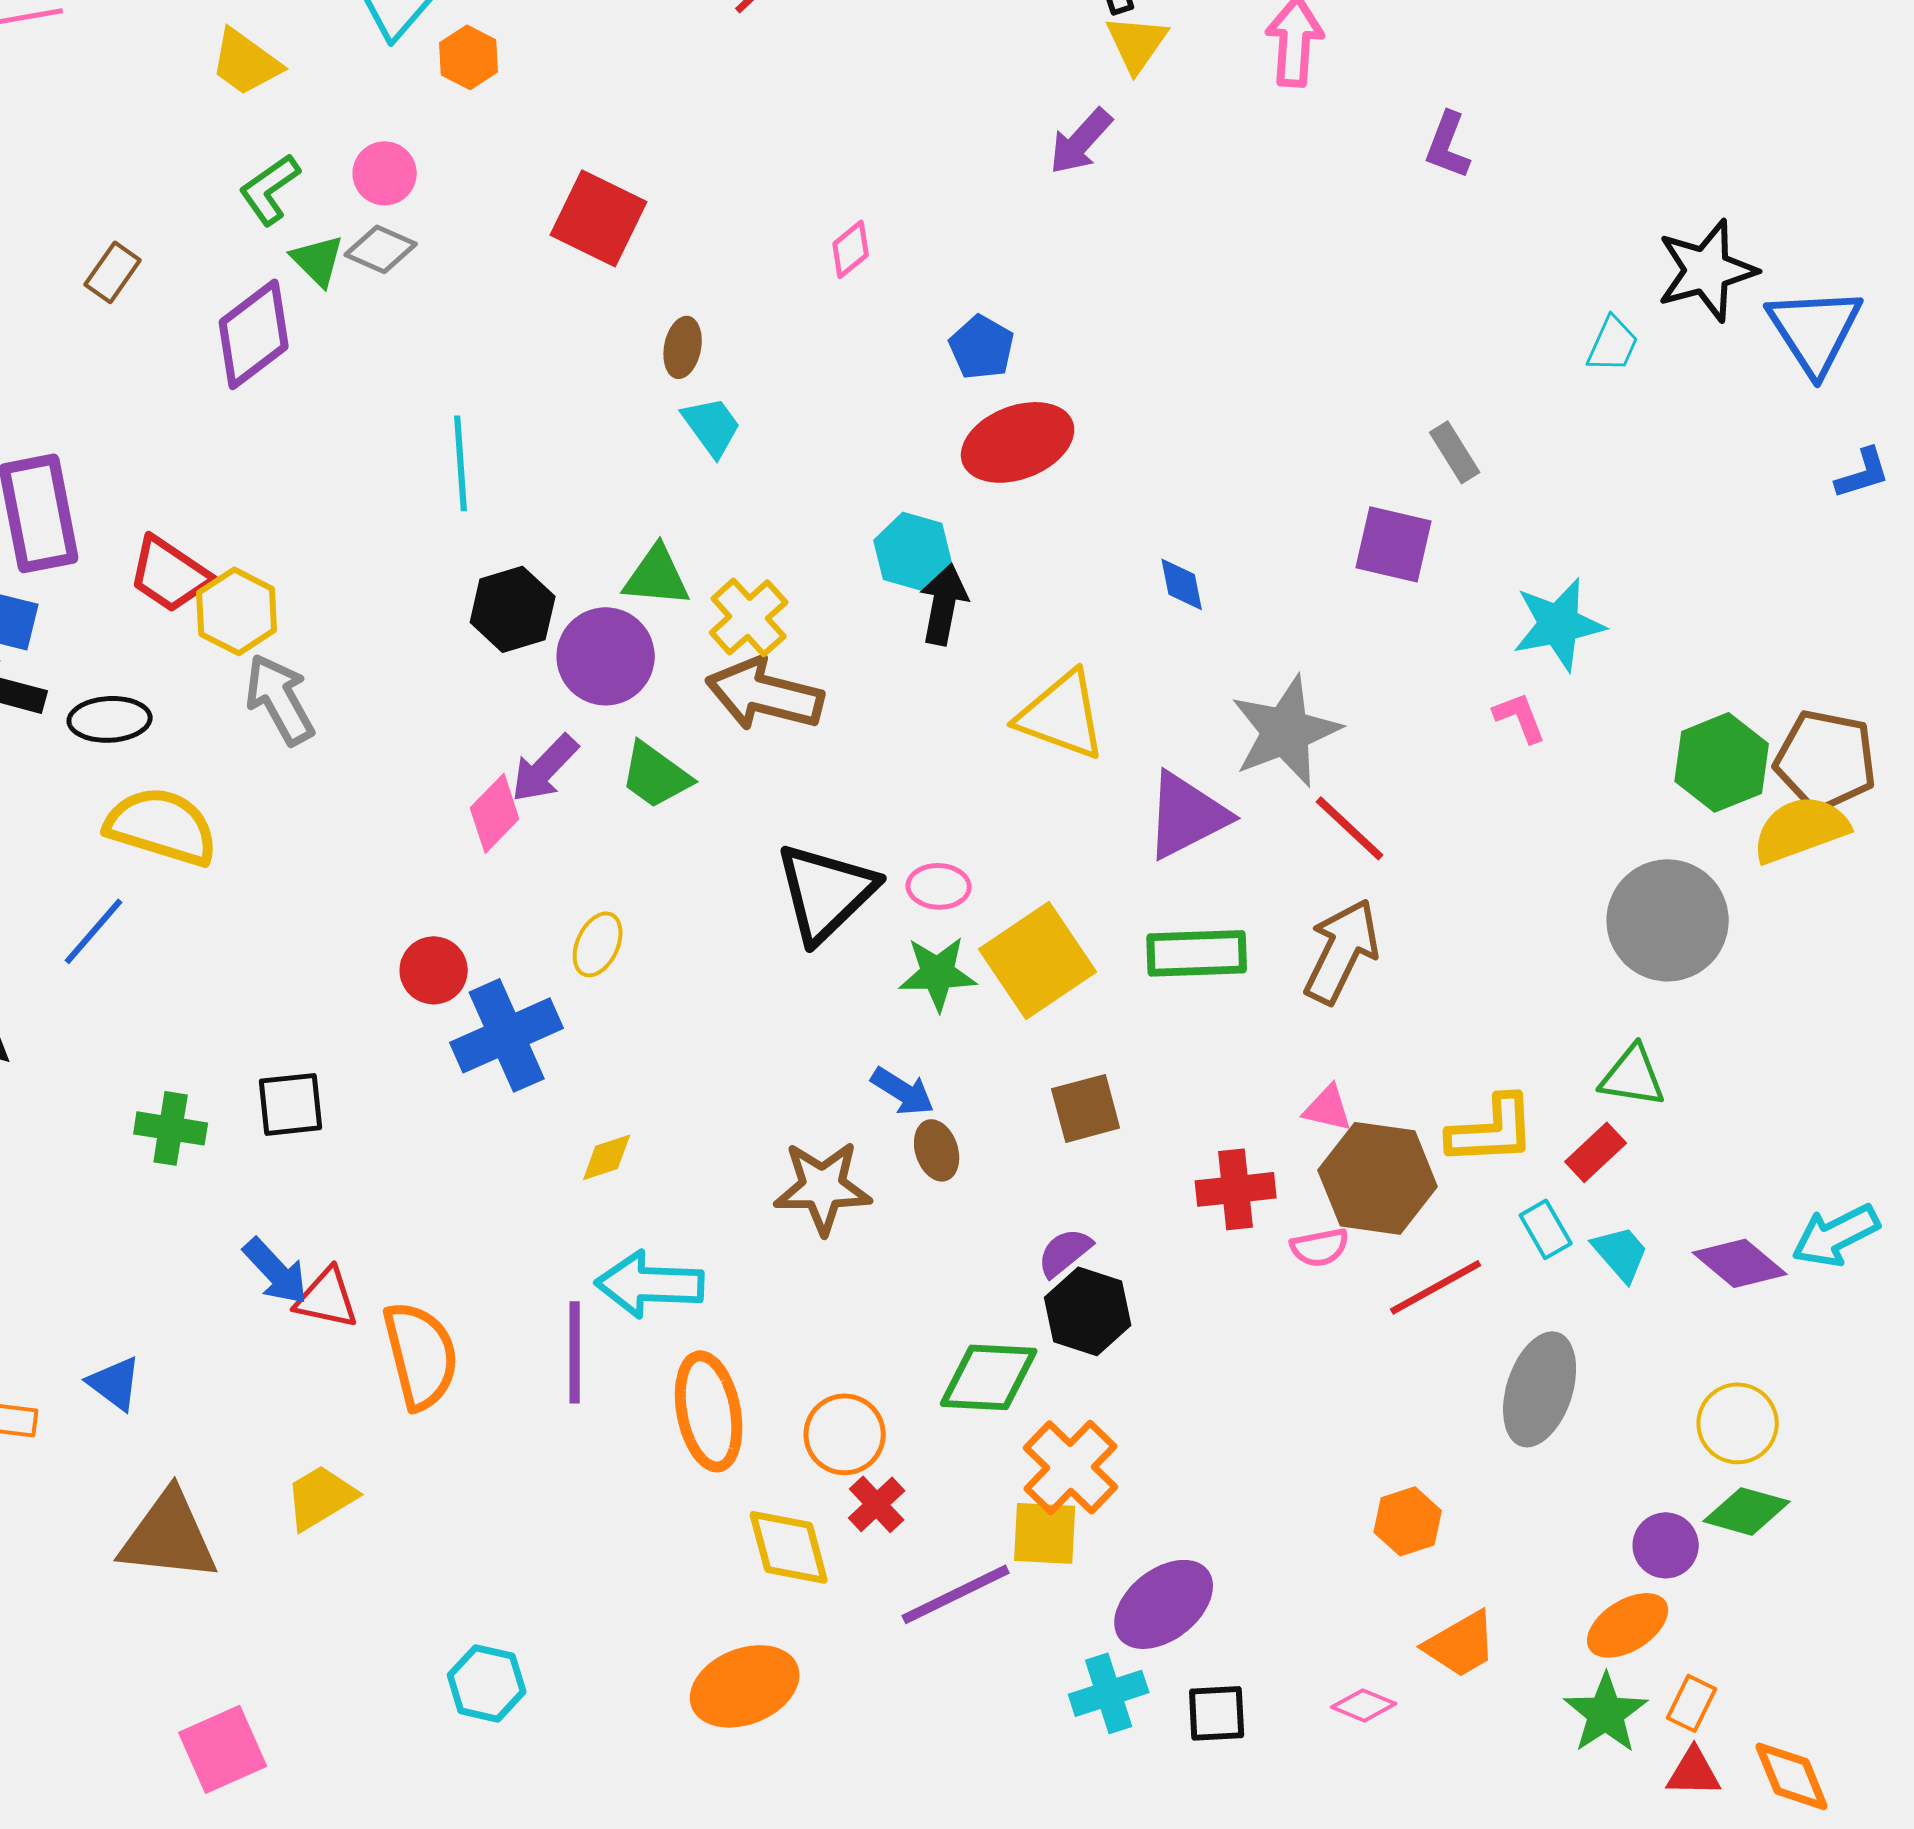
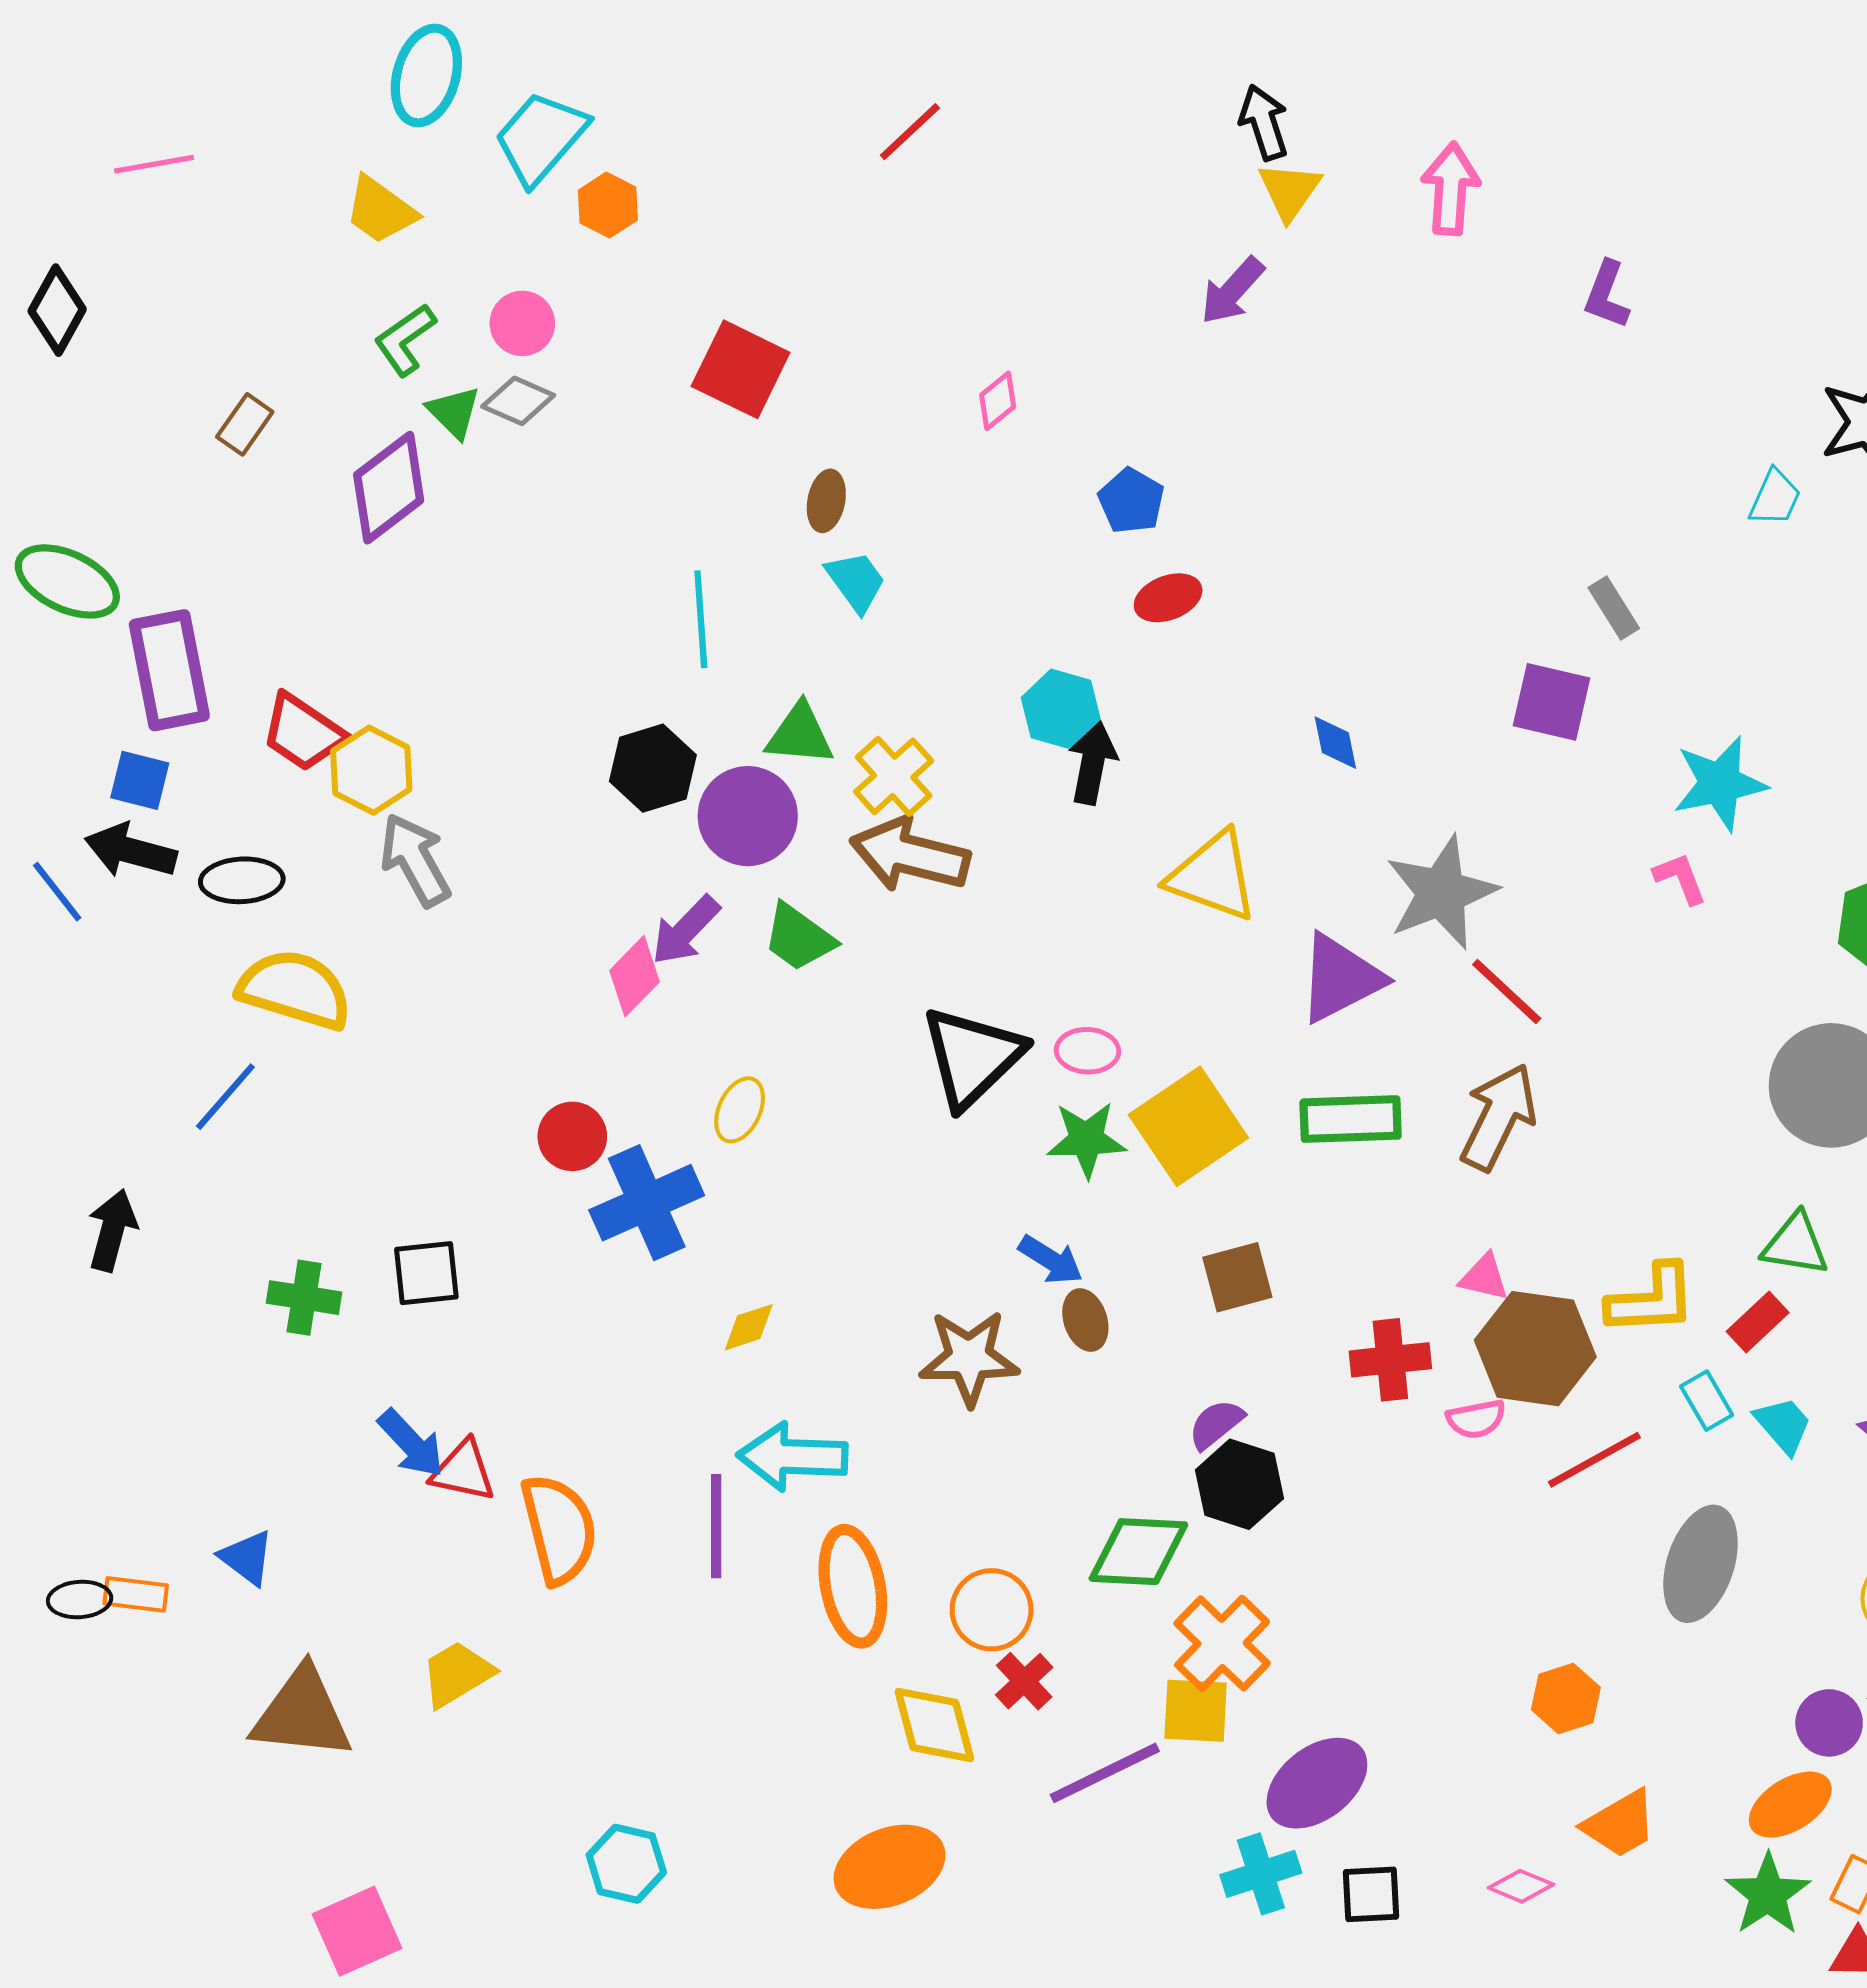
red ellipse: (1018, 442) -> (1168, 598), size x0.6
cyan line: (461, 463) -> (701, 619), moved

